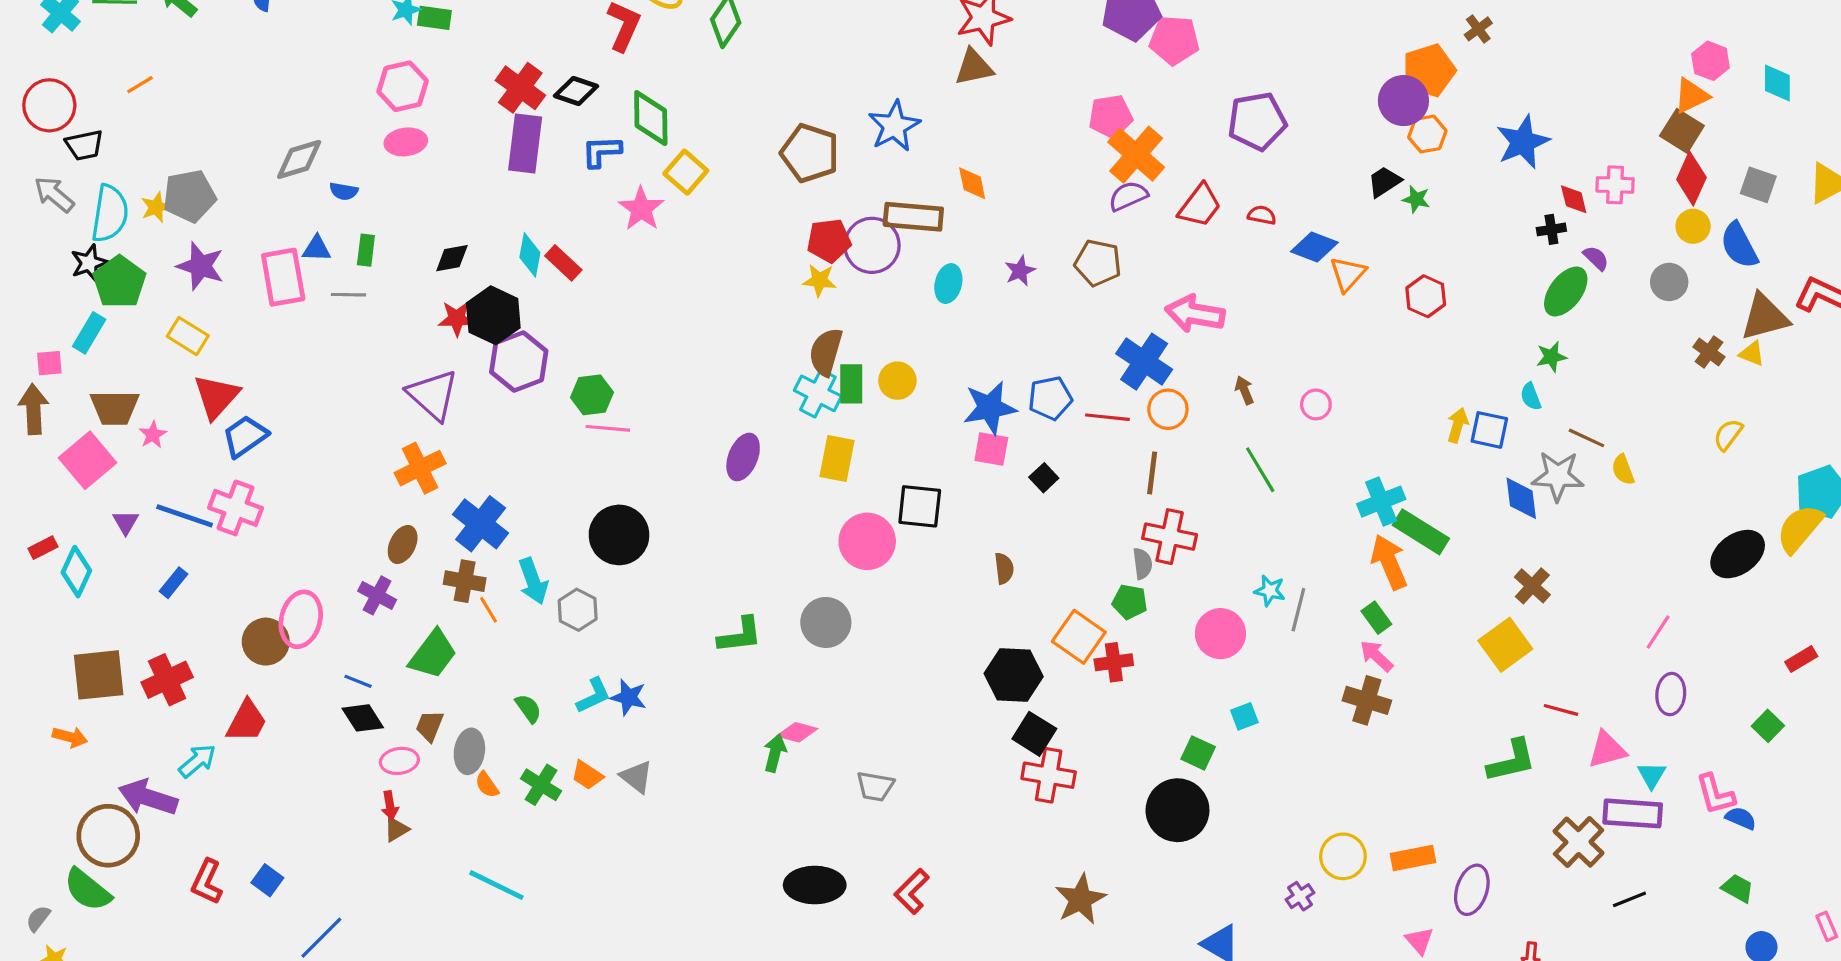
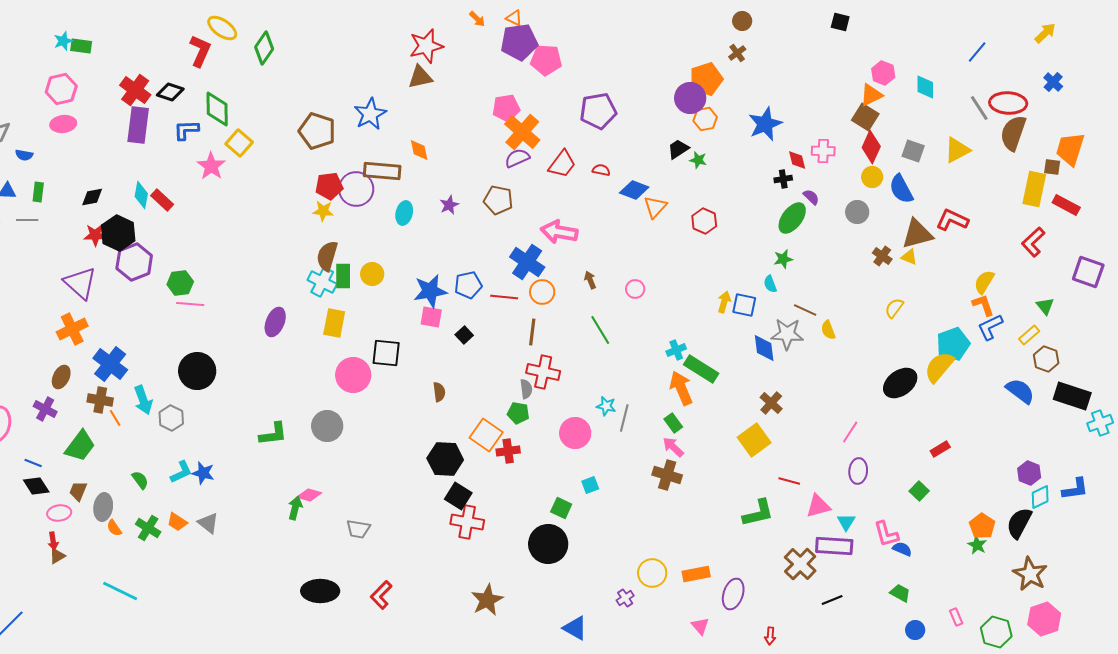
cyan cross: (1381, 502) -> (676, 350), size x0.7

